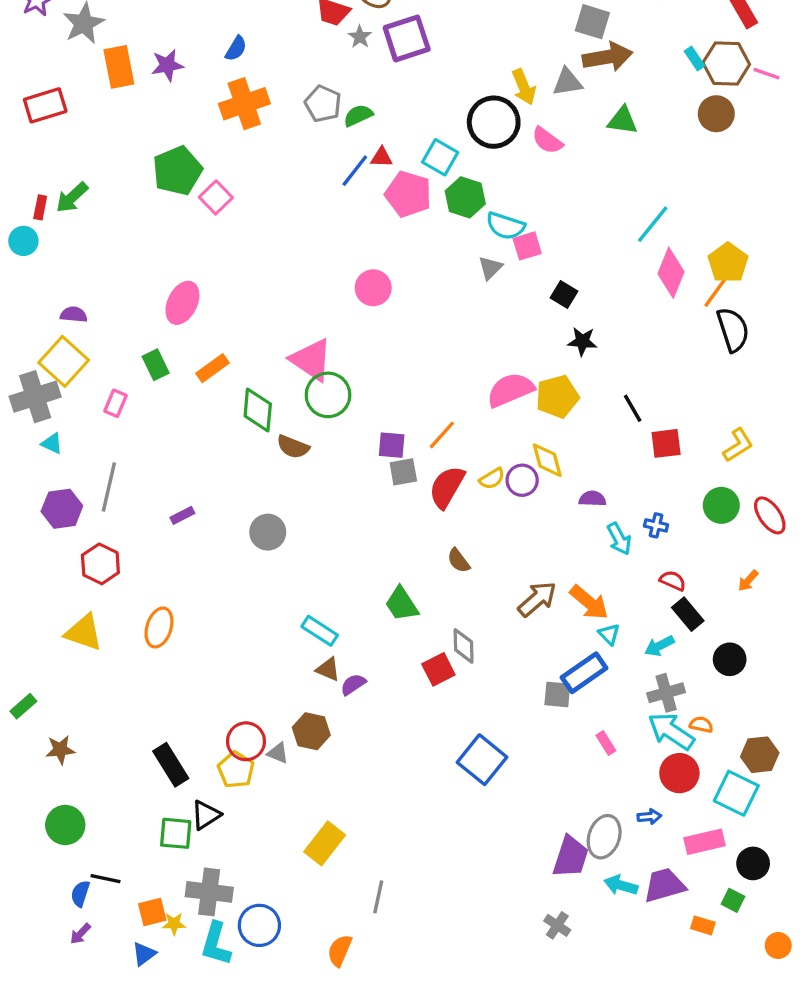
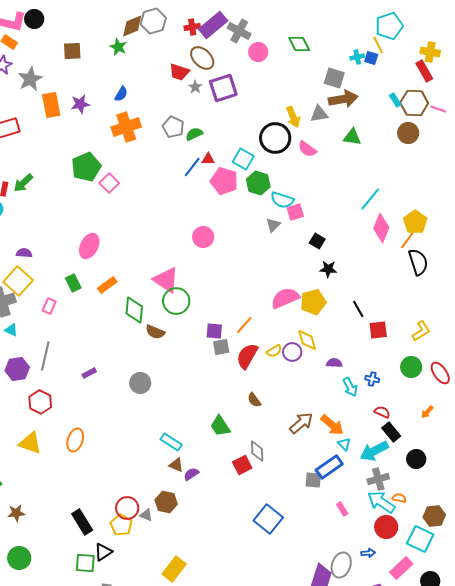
cyan arrow: (659, 646) -> (374, 451), size x1.6
pink rectangle: (705, 842) -> (401, 568), turned -30

